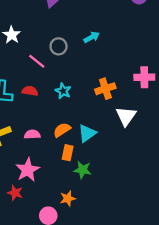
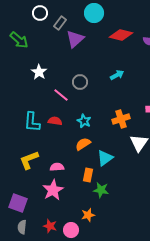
cyan arrow: (92, 37) -> (117, 75), moved
orange semicircle: (62, 130) -> (83, 144), moved
pink semicircle: (32, 134) -> (57, 167), moved
red star: (15, 193) -> (50, 226), moved

